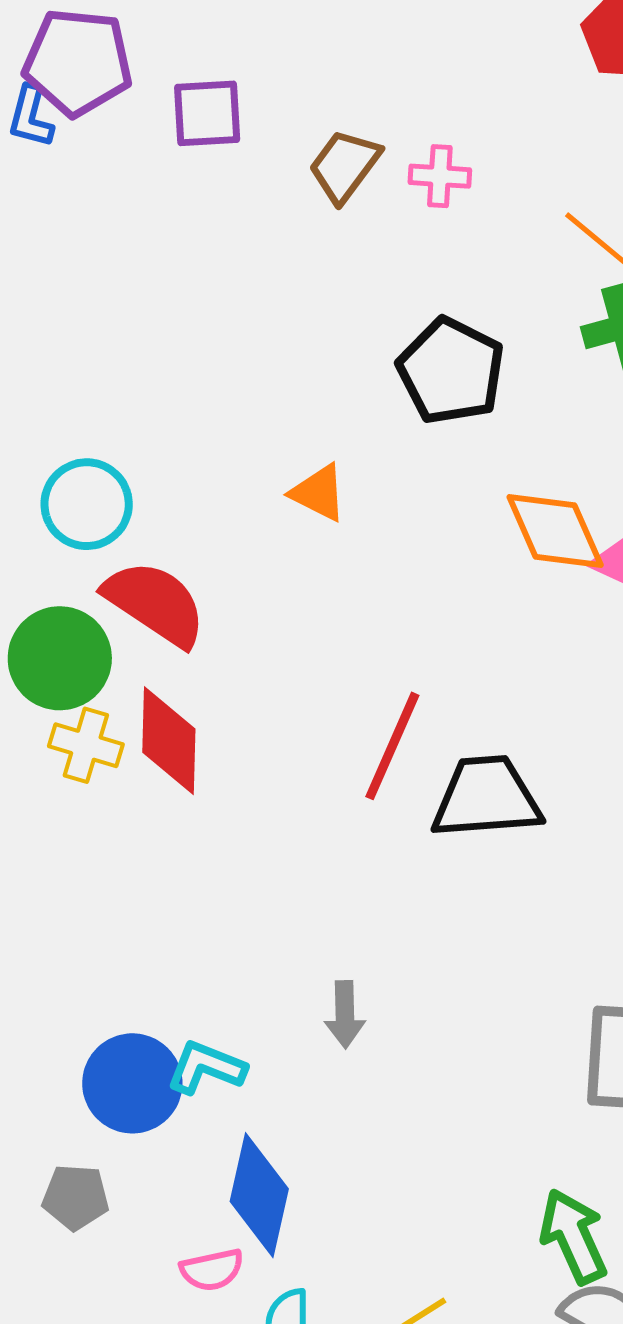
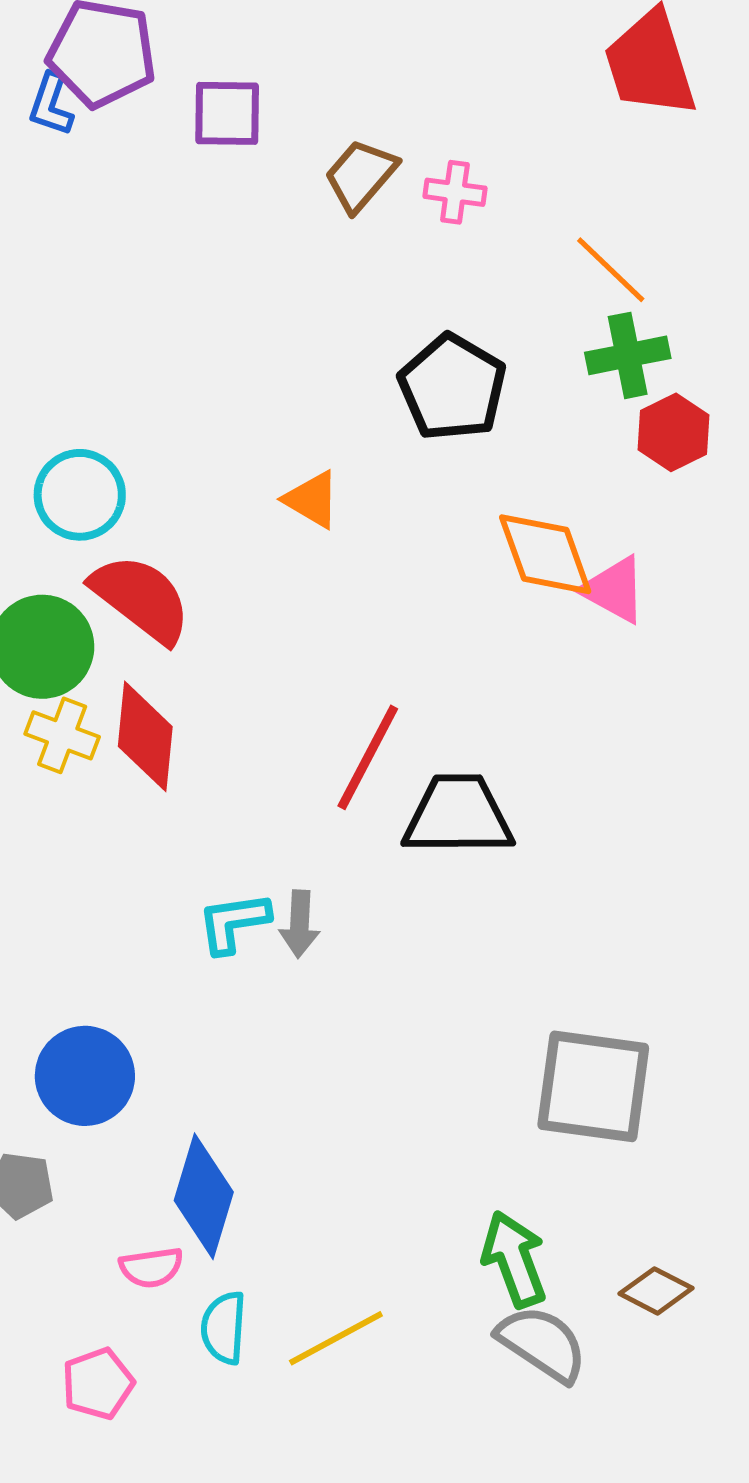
gray arrow: (345, 1014) -> (300, 924), moved
cyan L-shape: (206, 1068) -> (233, 922), moved, turned -34

